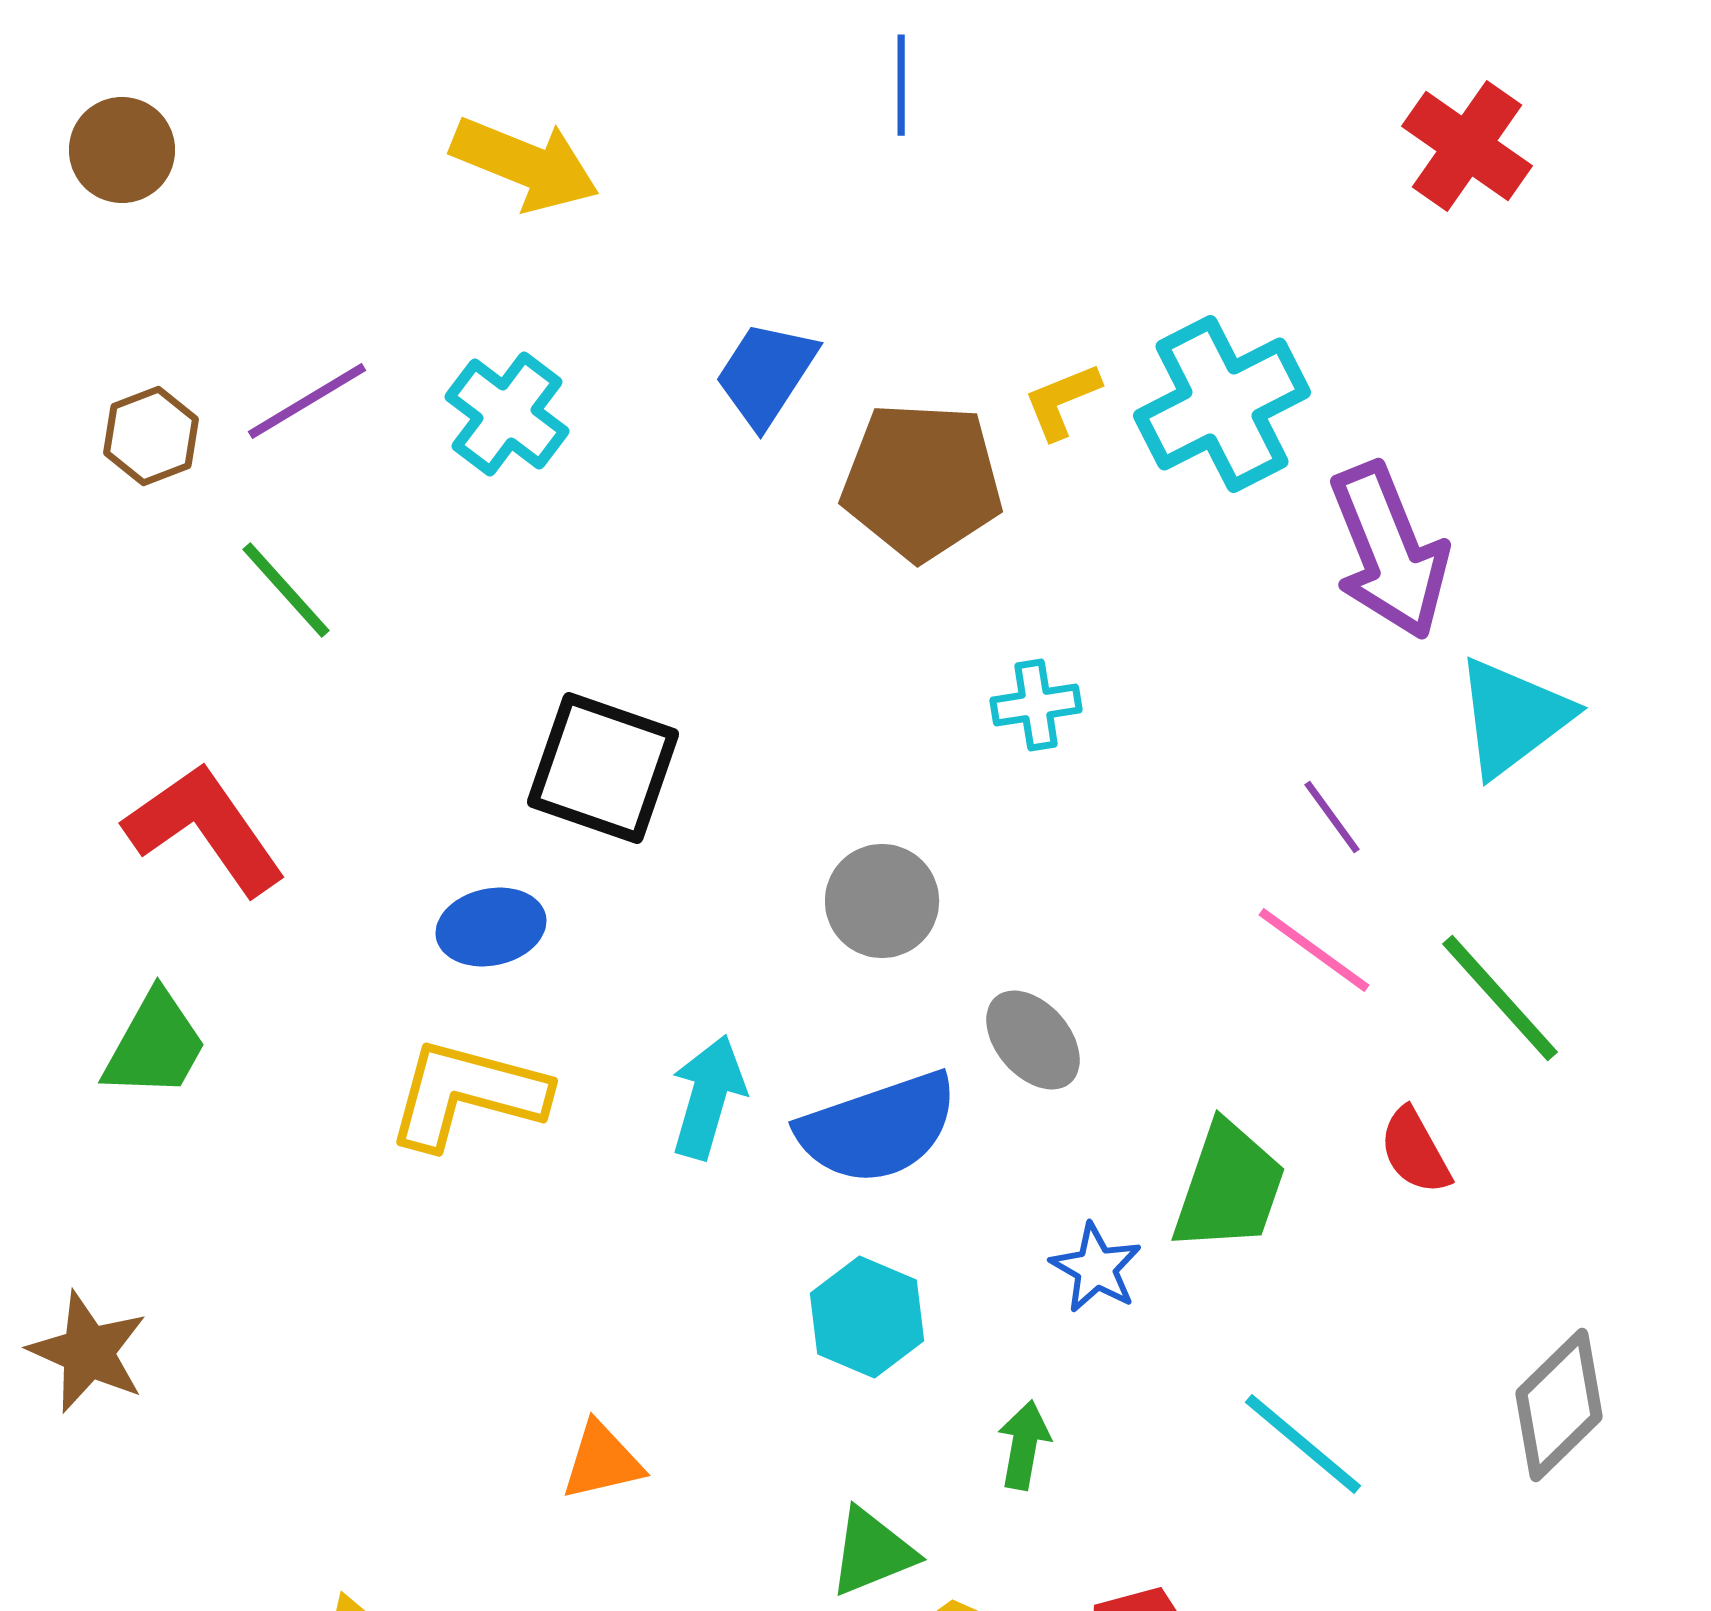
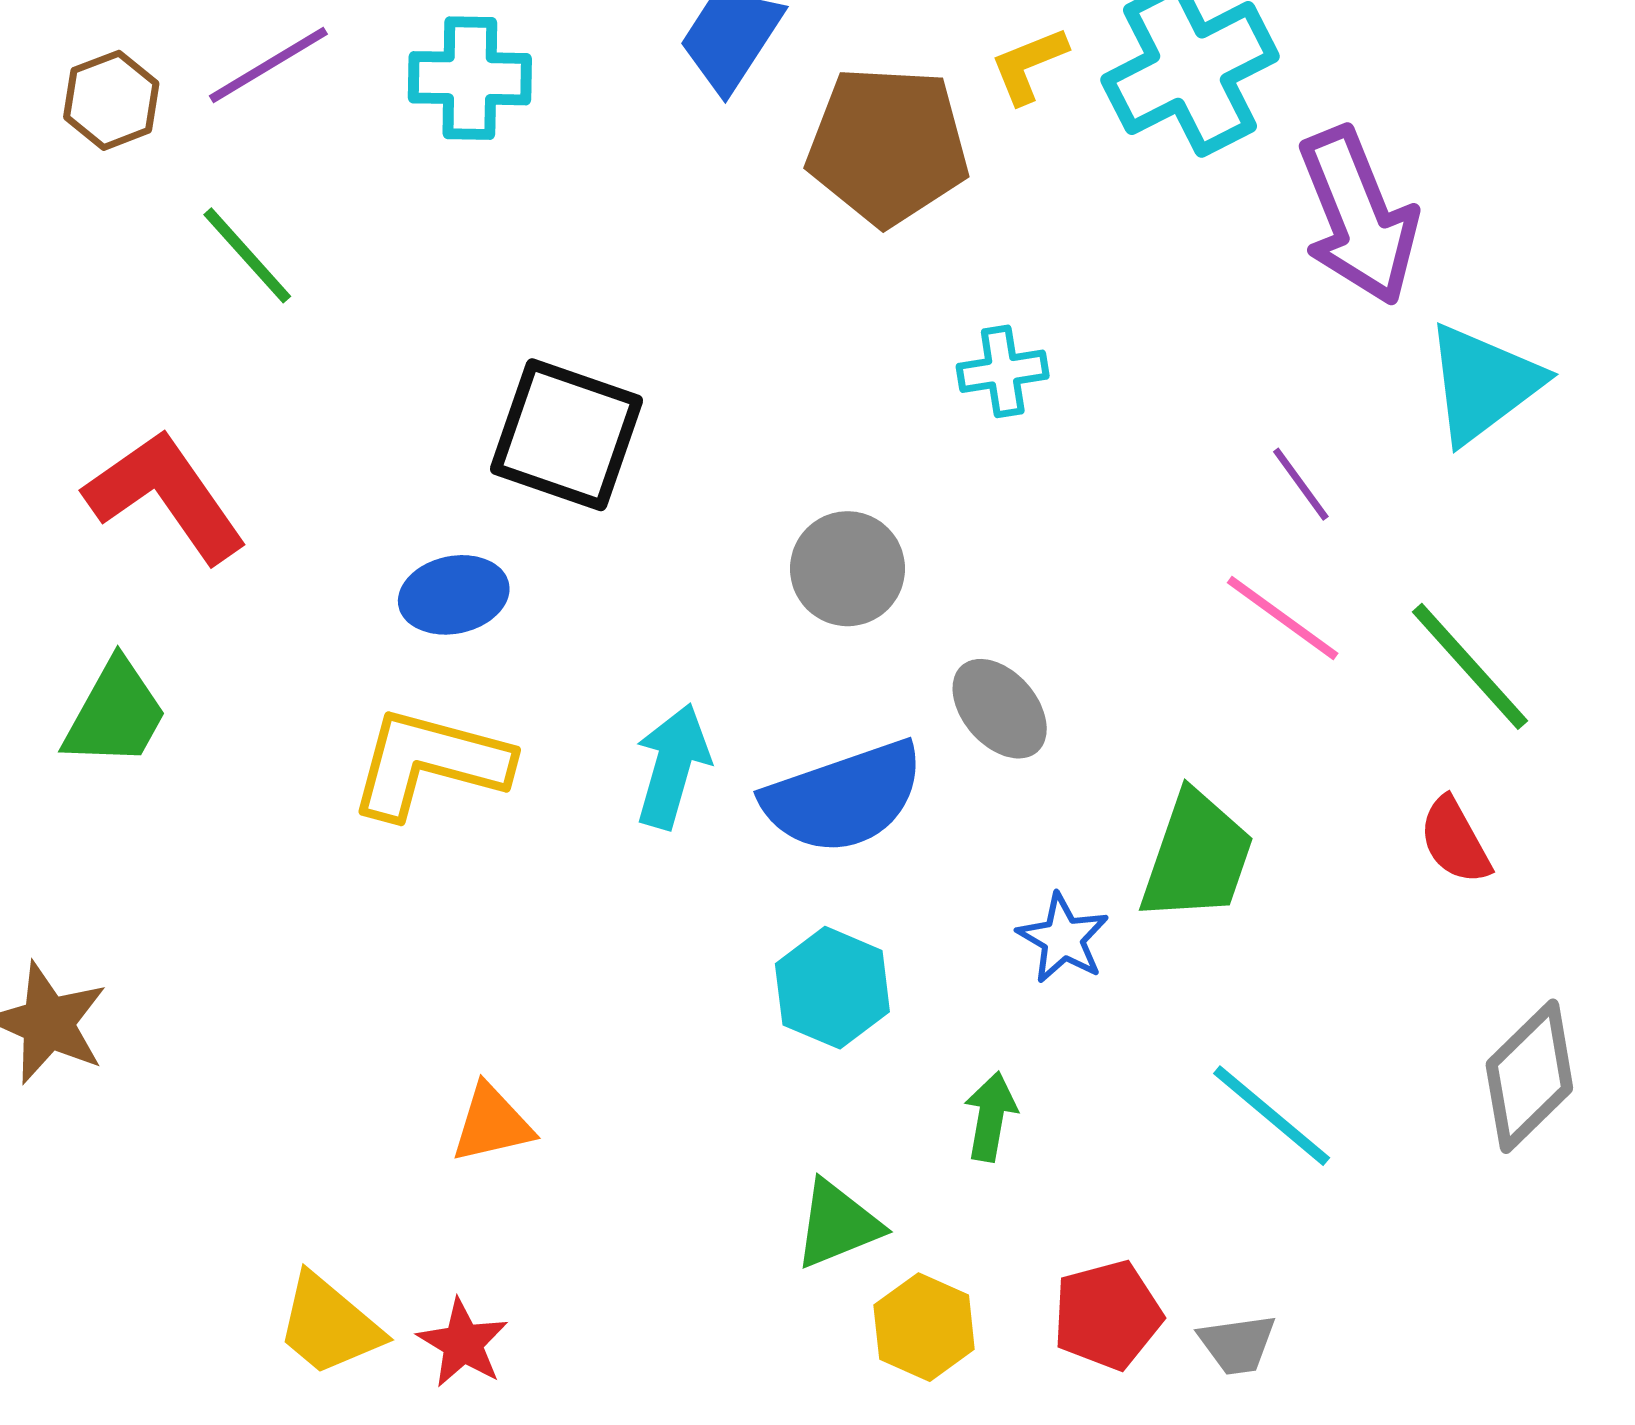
cyan cross: (507, 414) -> (470, 78), turned -36
red semicircle: (1415, 1151) -> (1455, 841), moved
orange triangle: (602, 1461) -> (492, 1124), moved

